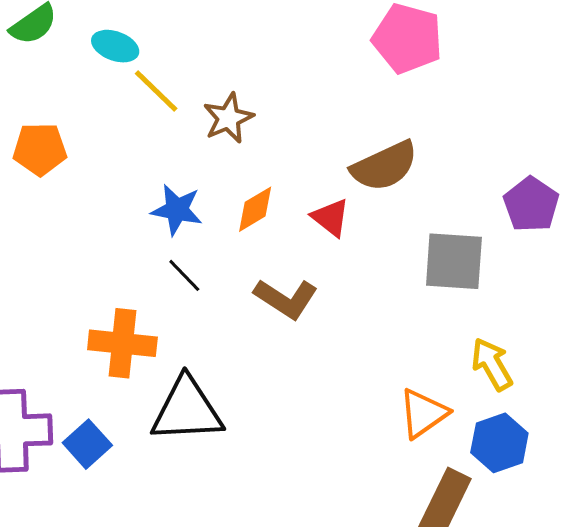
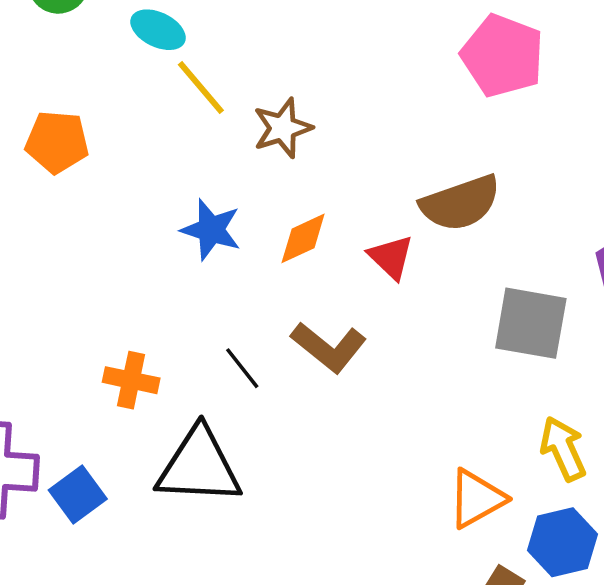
black line: (184, 275) -> (242, 368), moved
orange cross: (122, 343) -> (131, 380), size x0.7

